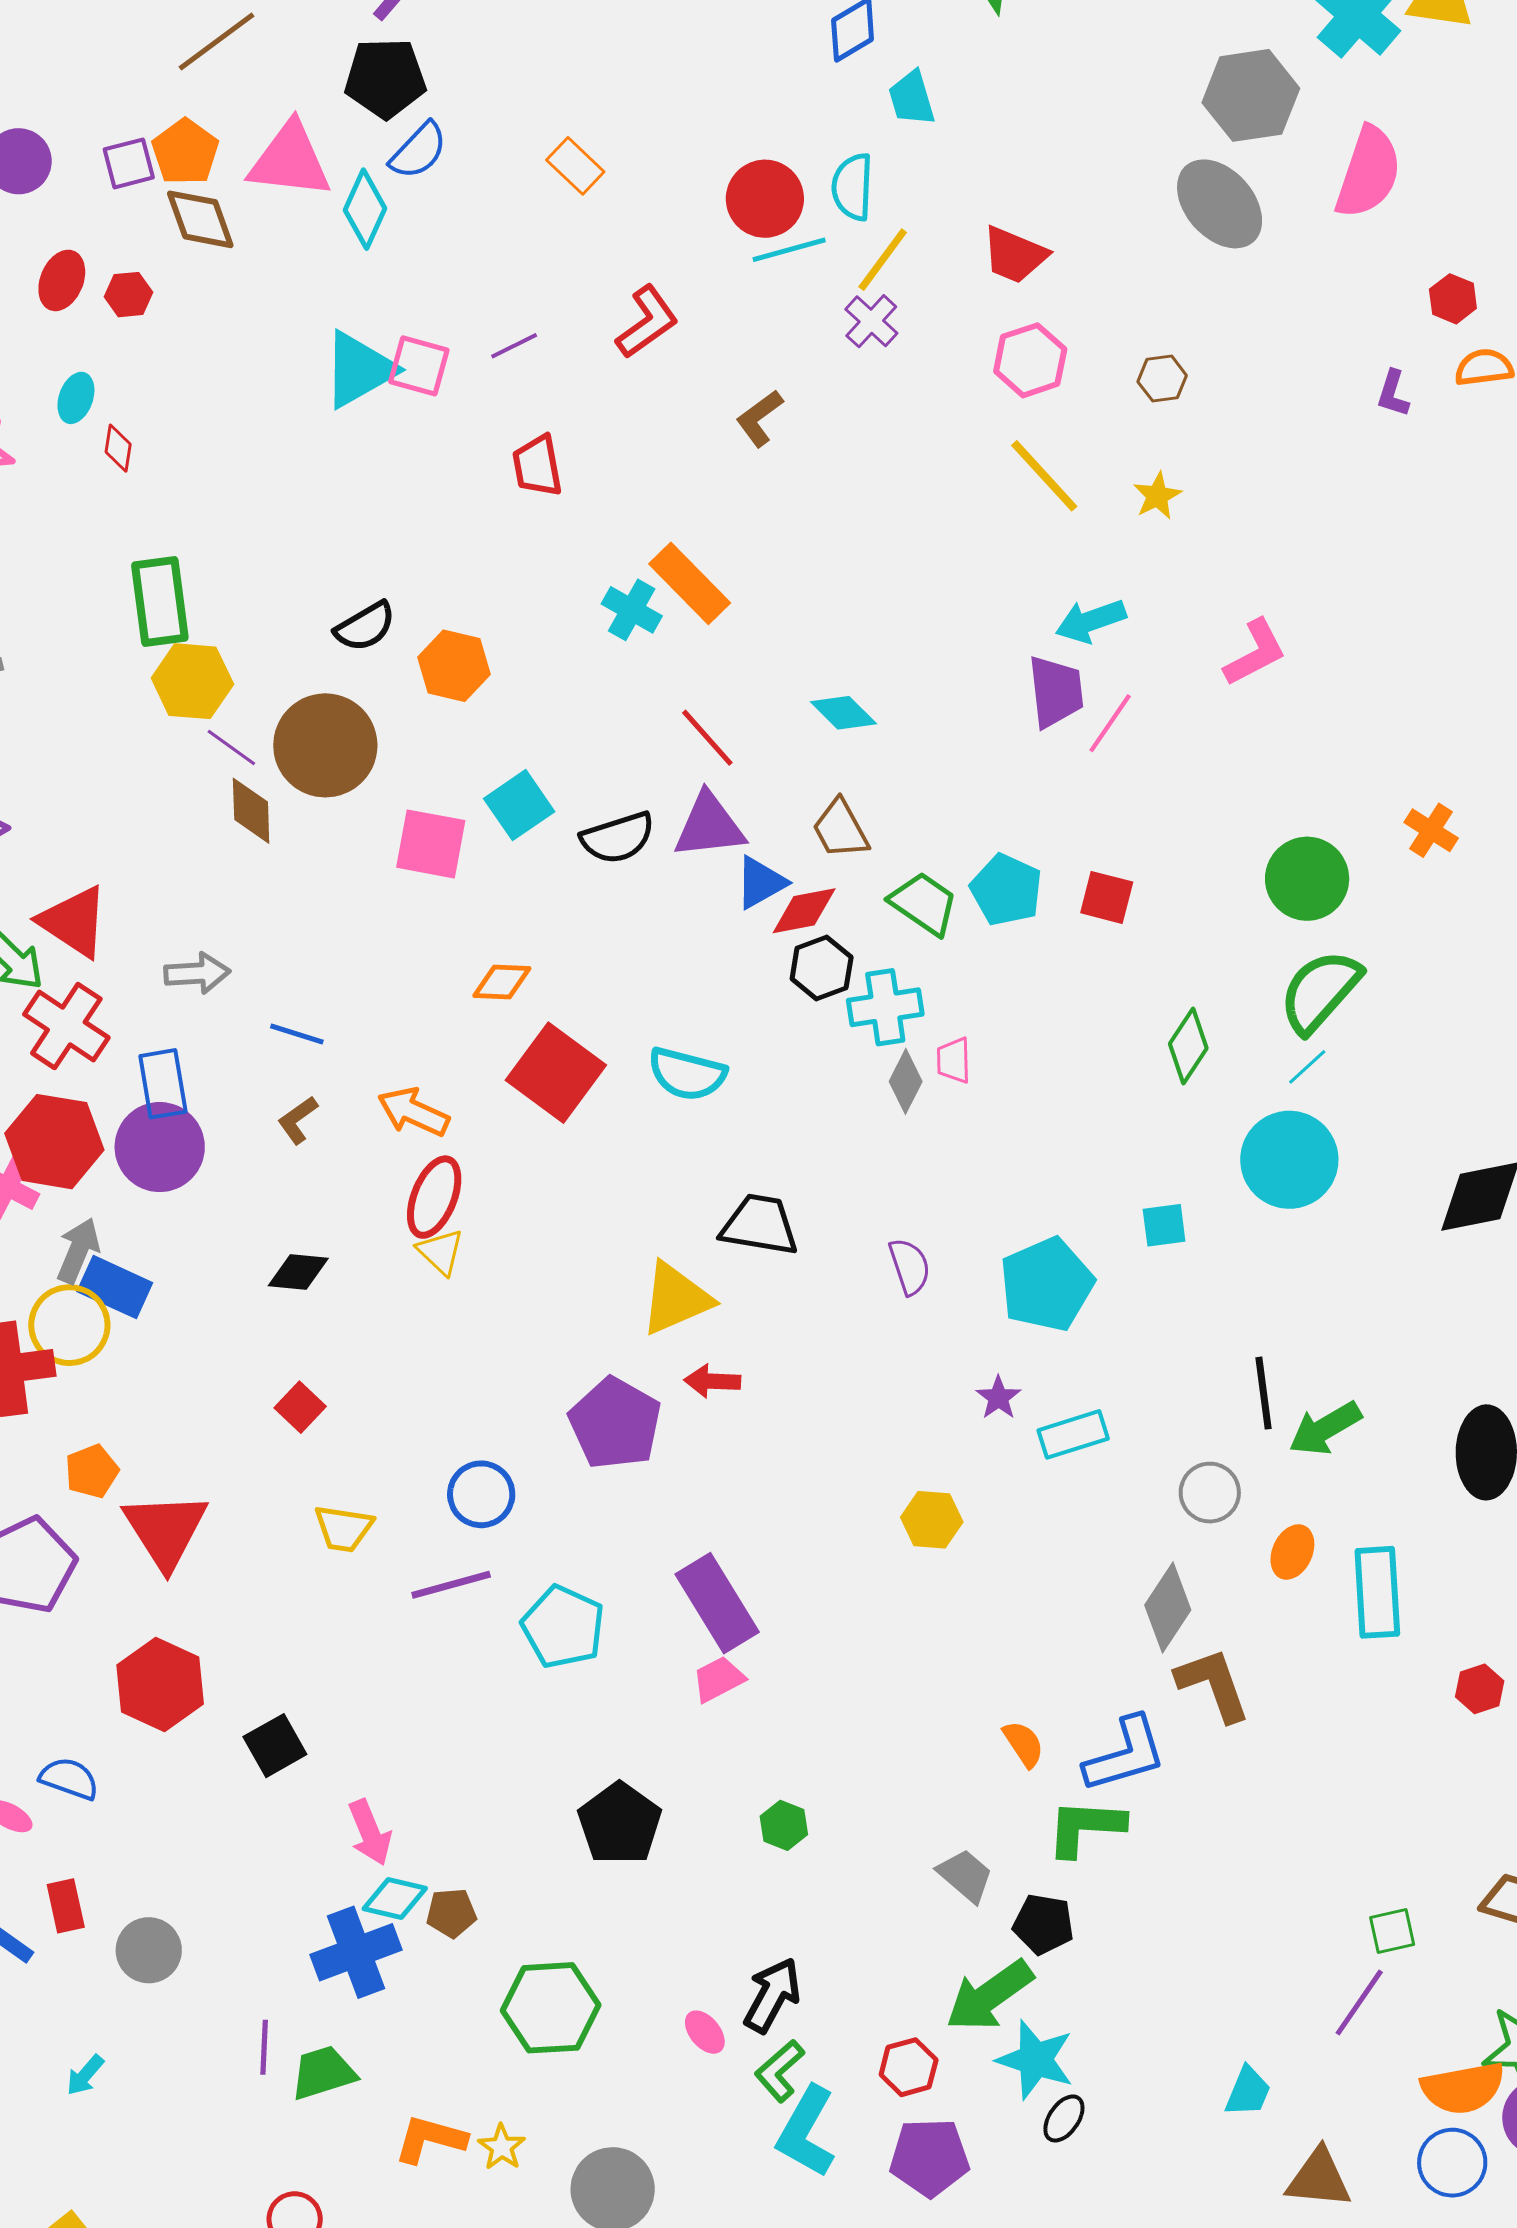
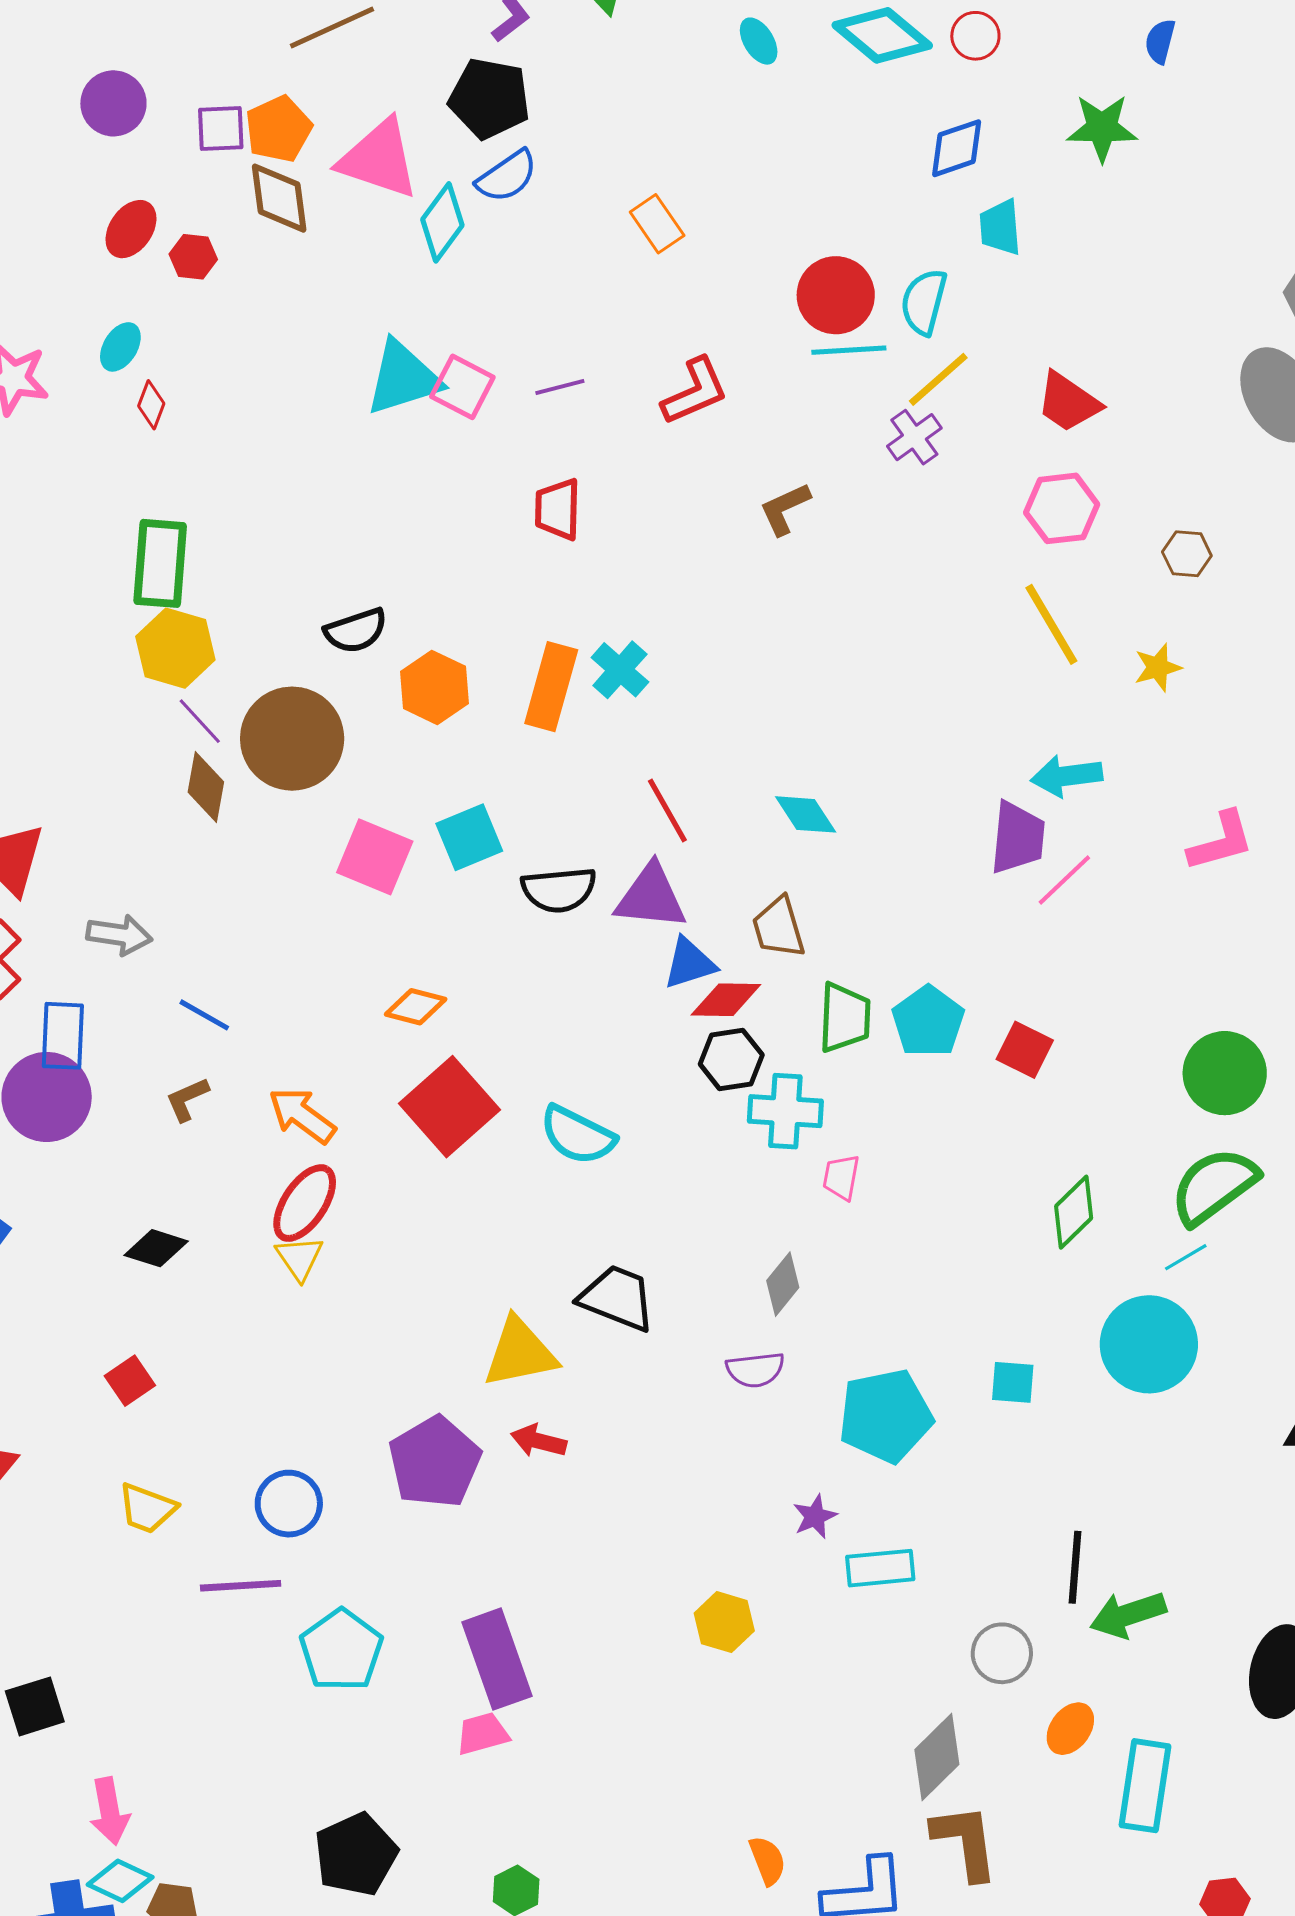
orange rectangle: (690, 583) -> (551, 687), moved, turned 48
green trapezoid: (924, 903) -> (845, 1018), turned 46
gray diamond: (906, 1081) -> (783, 1284), moved
purple semicircle: (910, 1266) -> (755, 1370), turned 90

